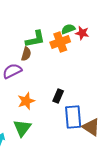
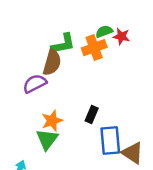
brown semicircle: (26, 54) -> (52, 62), size x1.5
green triangle: (22, 128) -> (47, 139), moved

